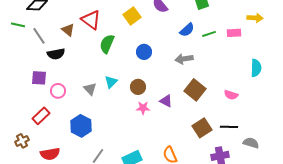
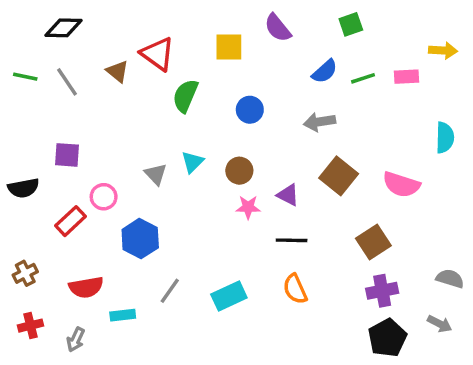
yellow square: (132, 16) -> (229, 47), turned 36
green line: (18, 25) -> (25, 77), moved
black semicircle: (56, 54) -> (23, 188), moved
pink circle: (58, 91) -> (104, 197), moved
pink semicircle: (231, 95) -> (401, 185), size x1.5
black line: (229, 127) -> (292, 240), moved
brown square: (202, 128) -> (373, 242), moved
brown cross: (22, 141) -> (25, 273), moved
gray semicircle: (251, 143) -> (450, 279), moved

